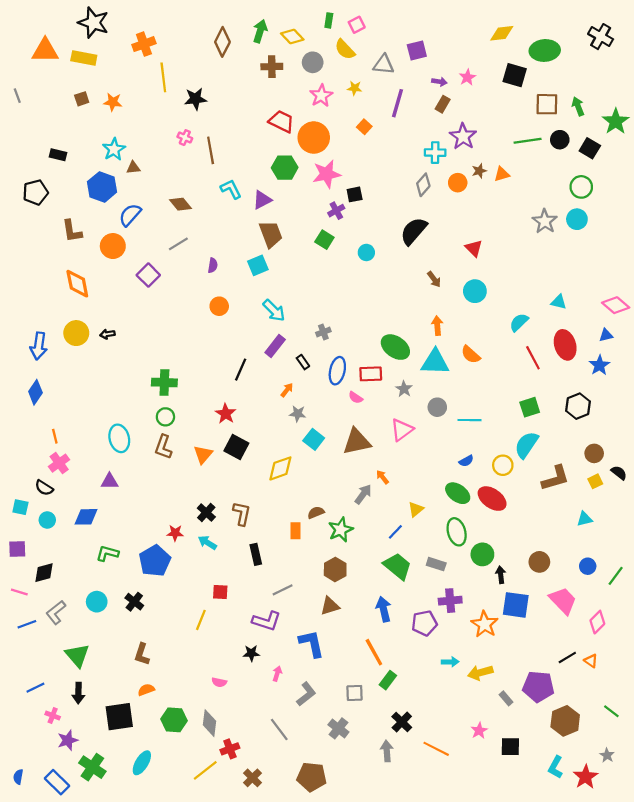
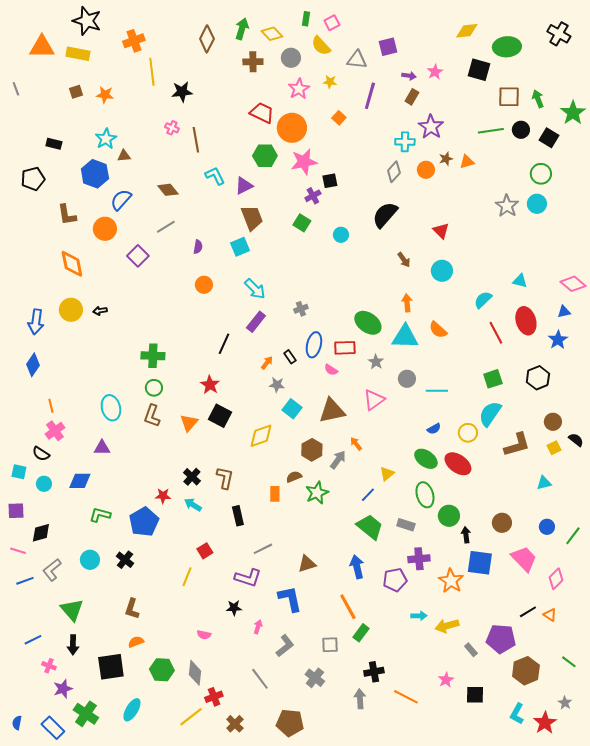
black rectangle: (303, 362) -> (290, 357), moved
brown hexagon: (335, 569) -> (312, 450), moved
red square: (220, 592) -> (205, 551), turned -35
black cross: (402, 722) -> (374, 672), turned 36

